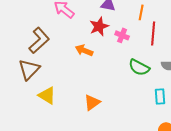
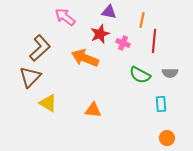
orange arrow: (84, 50) -> (85, 58), size x1.5
orange triangle: (92, 102) -> (93, 110), turned 42

